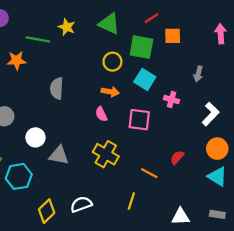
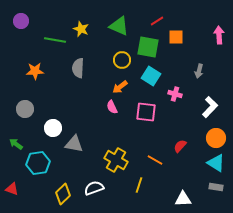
orange star: (17, 60) -> (35, 71), moved
gray semicircle: (57, 88) -> (78, 68), moved
orange arrow: (110, 92) -> (120, 87), turned 133
yellow cross: (106, 154) -> (116, 160), moved
gray rectangle: (217, 214) -> (216, 187), moved

